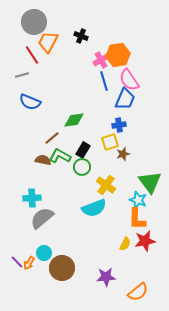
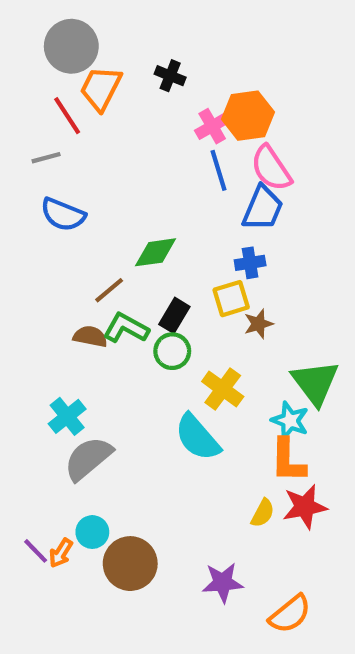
cyan cross: (32, 198) -> (67, 416), turned -36
cyan semicircle: (94, 208) -> (197, 437), turned 70

